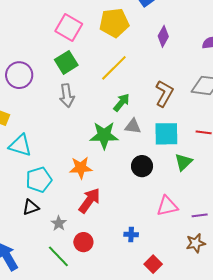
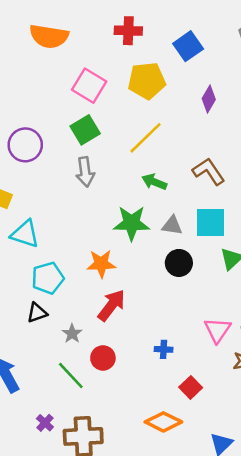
brown L-shape: (164, 94) -> (209, 171), turned -64
green arrow: (122, 102) -> (154, 182), turned -108
gray triangle: (133, 126) -> (172, 225), moved
pink triangle: (167, 206) -> (217, 330), moved, turned -45

